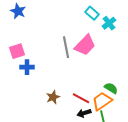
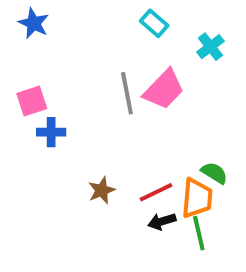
cyan rectangle: (92, 13) -> (154, 23), moved
red line: (81, 98) -> (156, 192), turned -54
orange trapezoid: (102, 101) -> (197, 198), turned 130

